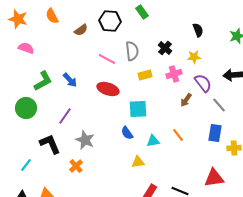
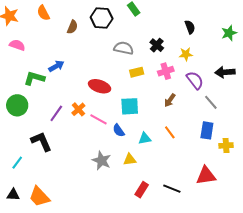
brown semicircle: (81, 30) -> (72, 27), turned -32
gray semicircle: (132, 51) -> (124, 48), turned -72
pink line: (107, 59) -> (99, 119), moved
blue arrow: (70, 80) -> (56, 66), moved, turned -77
green L-shape: (43, 81) -> (34, 78), turned -135
brown arrow: (186, 100) -> (170, 100), moved
gray star: (85, 140) -> (102, 161), moved
orange cross: (76, 166) -> (78, 109), moved

